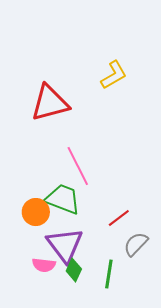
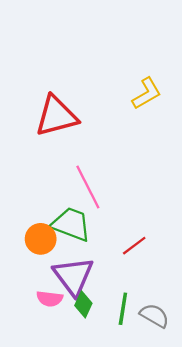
yellow L-shape: (114, 75) -> (147, 93), moved
gray semicircle: (136, 244) -> (154, 316), moved, turned 76

